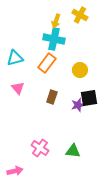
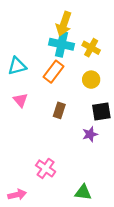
yellow cross: (80, 15) -> (91, 48), moved
yellow arrow: (56, 21) -> (64, 24), size x1.5
purple star: (78, 105) -> (90, 134), moved
green triangle: (73, 151) -> (83, 192), moved

